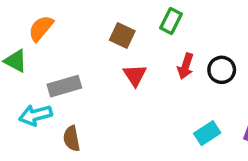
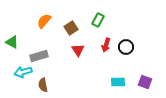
orange semicircle: (41, 28) -> (44, 21), moved
brown square: (122, 36) -> (71, 28), turned 32
cyan rectangle: (207, 133) -> (118, 82), turned 32

